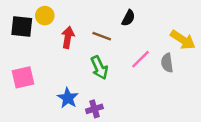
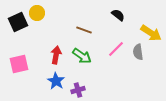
black semicircle: (128, 18) -> (118, 15), moved, turned -80
black square: (22, 26) -> (18, 22), turned -30
red arrow: (68, 37) -> (56, 55), moved
green arrow: (99, 68) -> (82, 56), turned -30

